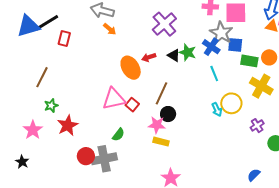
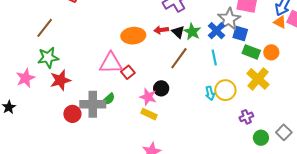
red arrow: (149, 57) -> (161, 30), moved
orange ellipse: (131, 68) -> (133, 36), turned -75
brown line: (162, 93) -> (179, 58), moved
green star: (51, 106) -> (48, 58), size x1.5
gray cross: (104, 159) -> (93, 104), moved

